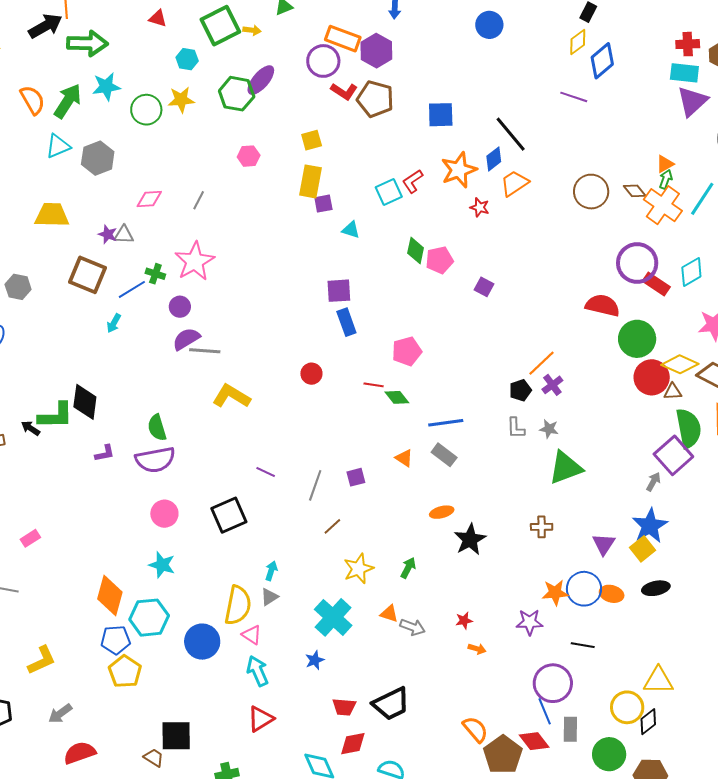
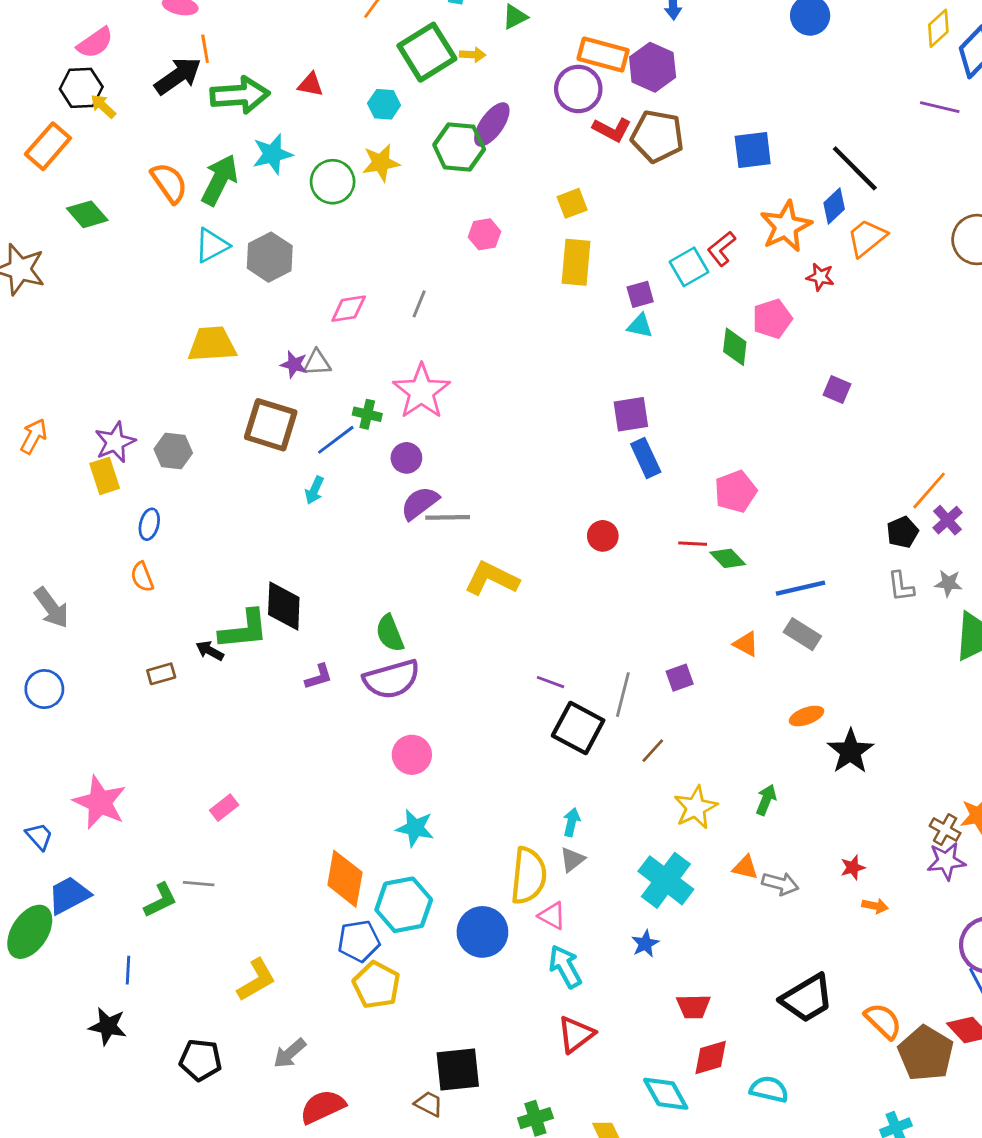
red triangle: (158, 18) -> (311, 85), moved
purple square: (323, 204) -> (640, 294), moved
pink pentagon: (439, 260) -> (772, 319), moved
black square: (229, 515) -> (578, 728), moved, turned -33
brown cross: (542, 527) -> (945, 829), moved, turned 35
black trapezoid: (391, 704) -> (807, 998), moved

